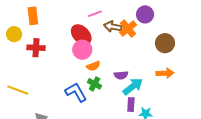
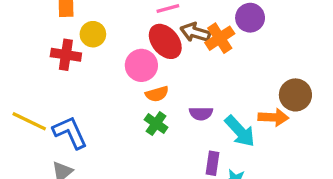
yellow circle: (14, 34) -> (93, 34), moved
red ellipse: (81, 35) -> (165, 41), moved
brown circle: (165, 43) -> (295, 95), moved
cyan arrow: (133, 86) -> (240, 131), moved, turned 80
blue L-shape: (76, 92) -> (70, 132), moved

